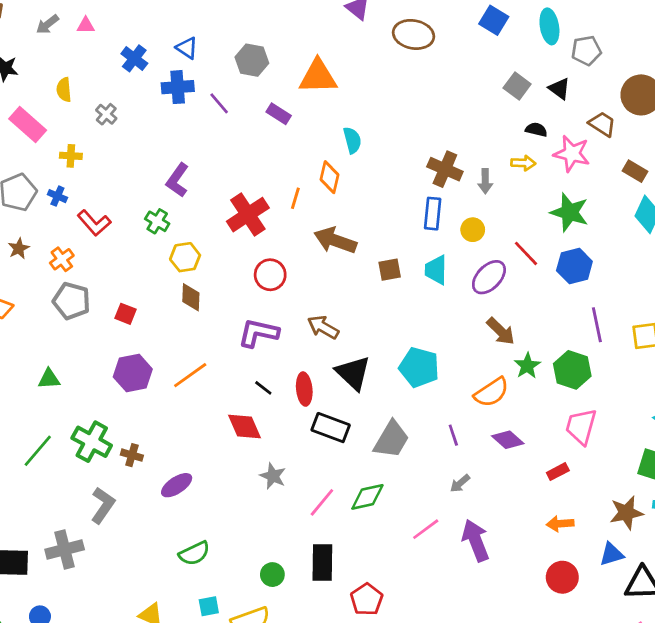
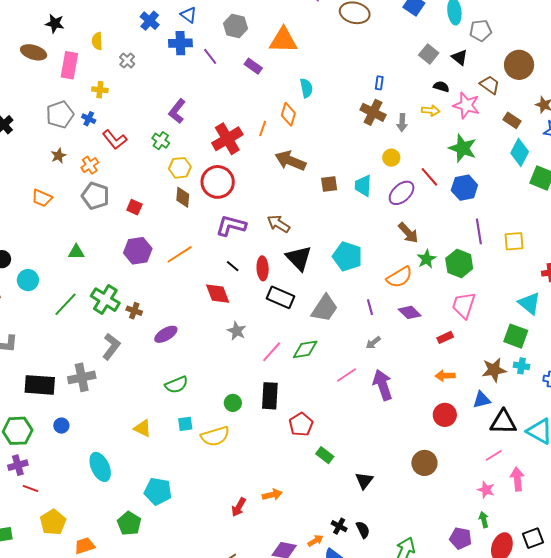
pink rectangle: (28, 124) -> (69, 65), turned 56
blue rectangle: (433, 214) -> (379, 83), moved, size x0.6
red circle: (270, 275) -> (218, 182), moved, size x1.4

